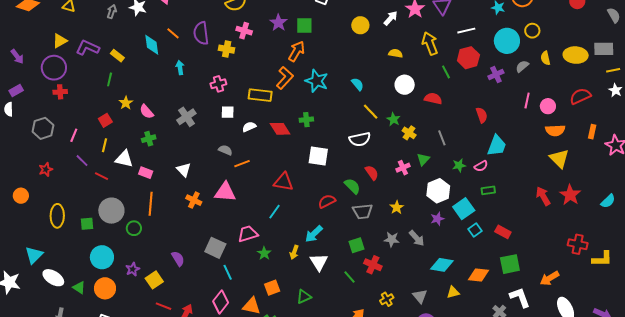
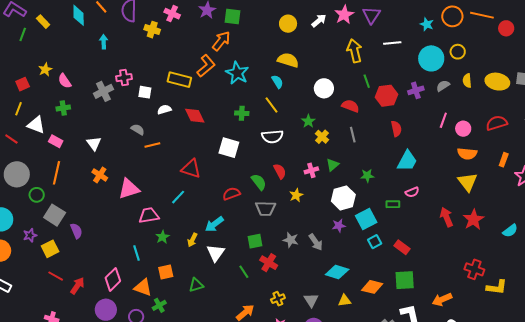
yellow semicircle: (396, 53) -> (288, 60), moved, size x1.5
red hexagon: (468, 58) -> (387, 96), moved
green line: (110, 79) -> (23, 34), moved
pink cross: (218, 84) -> (124, 78), moved
yellow line: (371, 112) -> (271, 105), moved
green cross: (306, 120) -> (242, 113), moved
gray line: (442, 138) -> (353, 135), moved
pink semicircle: (481, 166) -> (412, 192), moved
pink triangle: (225, 192) -> (129, 189), moved, turned -30
yellow star: (397, 207) -> (296, 195), moved
gray square: (215, 248) -> (55, 215), moved
cyan line: (228, 272) -> (137, 253), moved

